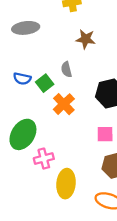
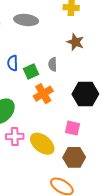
blue semicircle: (22, 79) -> (13, 63), turned 63
yellow ellipse: (66, 184) -> (42, 144), moved, turned -70

